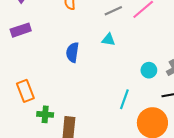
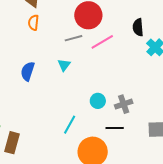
cyan triangle: (108, 40) -> (64, 65), turned 48

